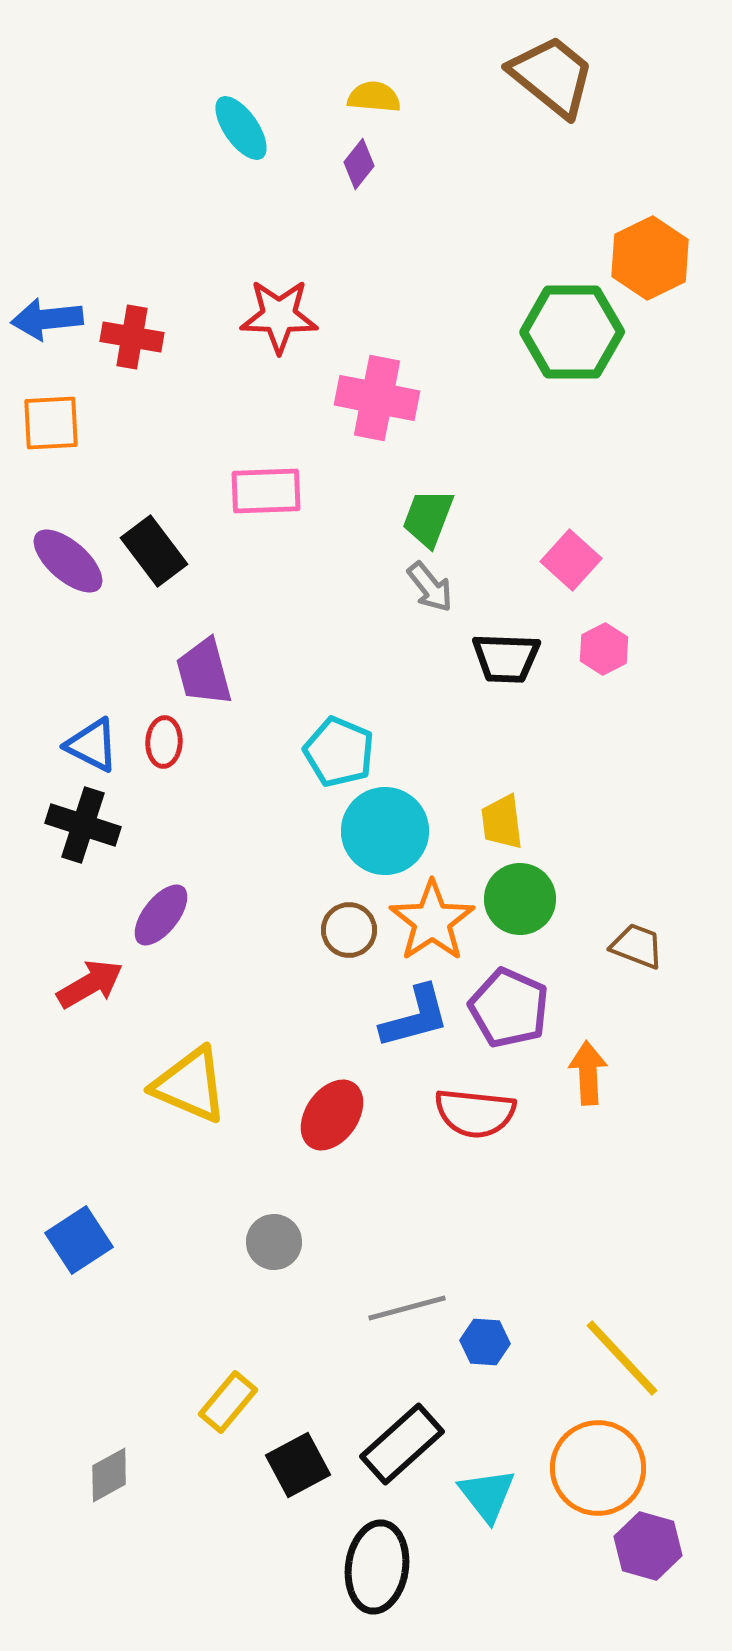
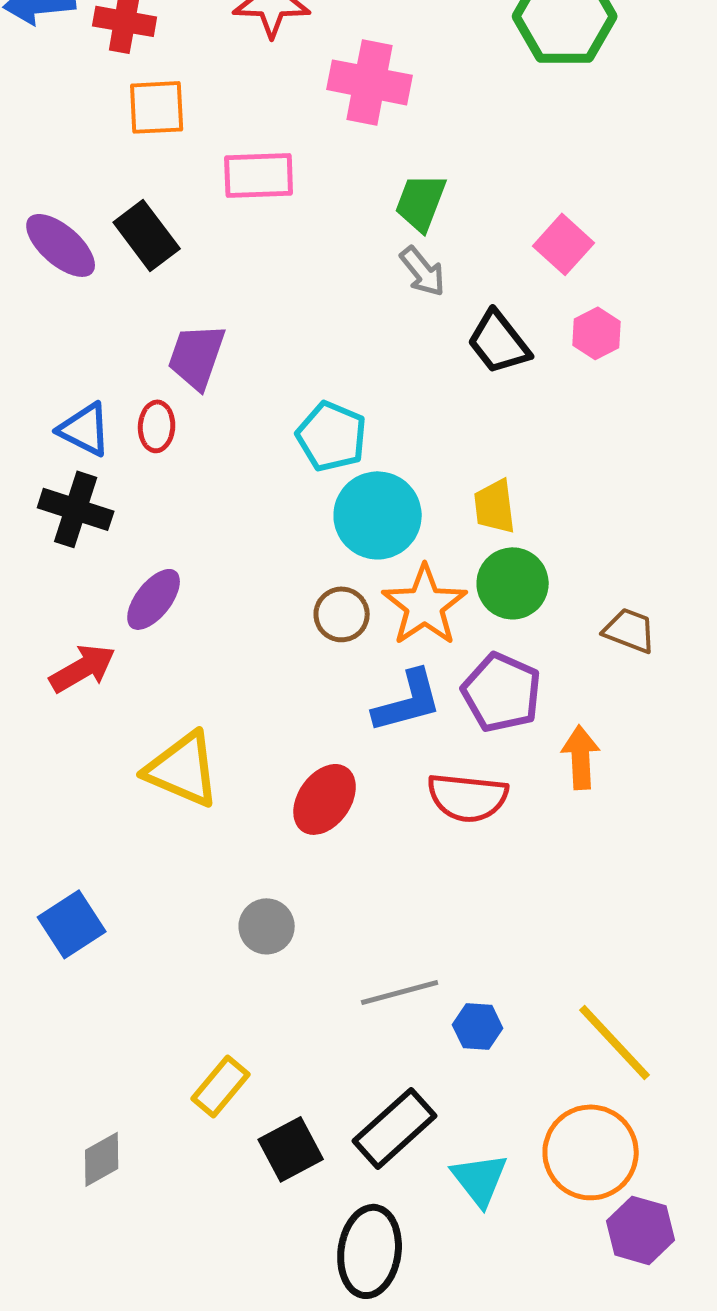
orange square: (51, 423) -> (157, 107), moved
black trapezoid: (506, 658) -> (499, 342), turned 50
purple trapezoid: (204, 672) -> (197, 356), turned 34

